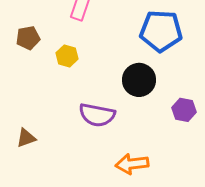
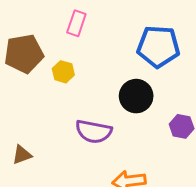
brown pentagon: (28, 38) -> (24, 54), size x1.6

